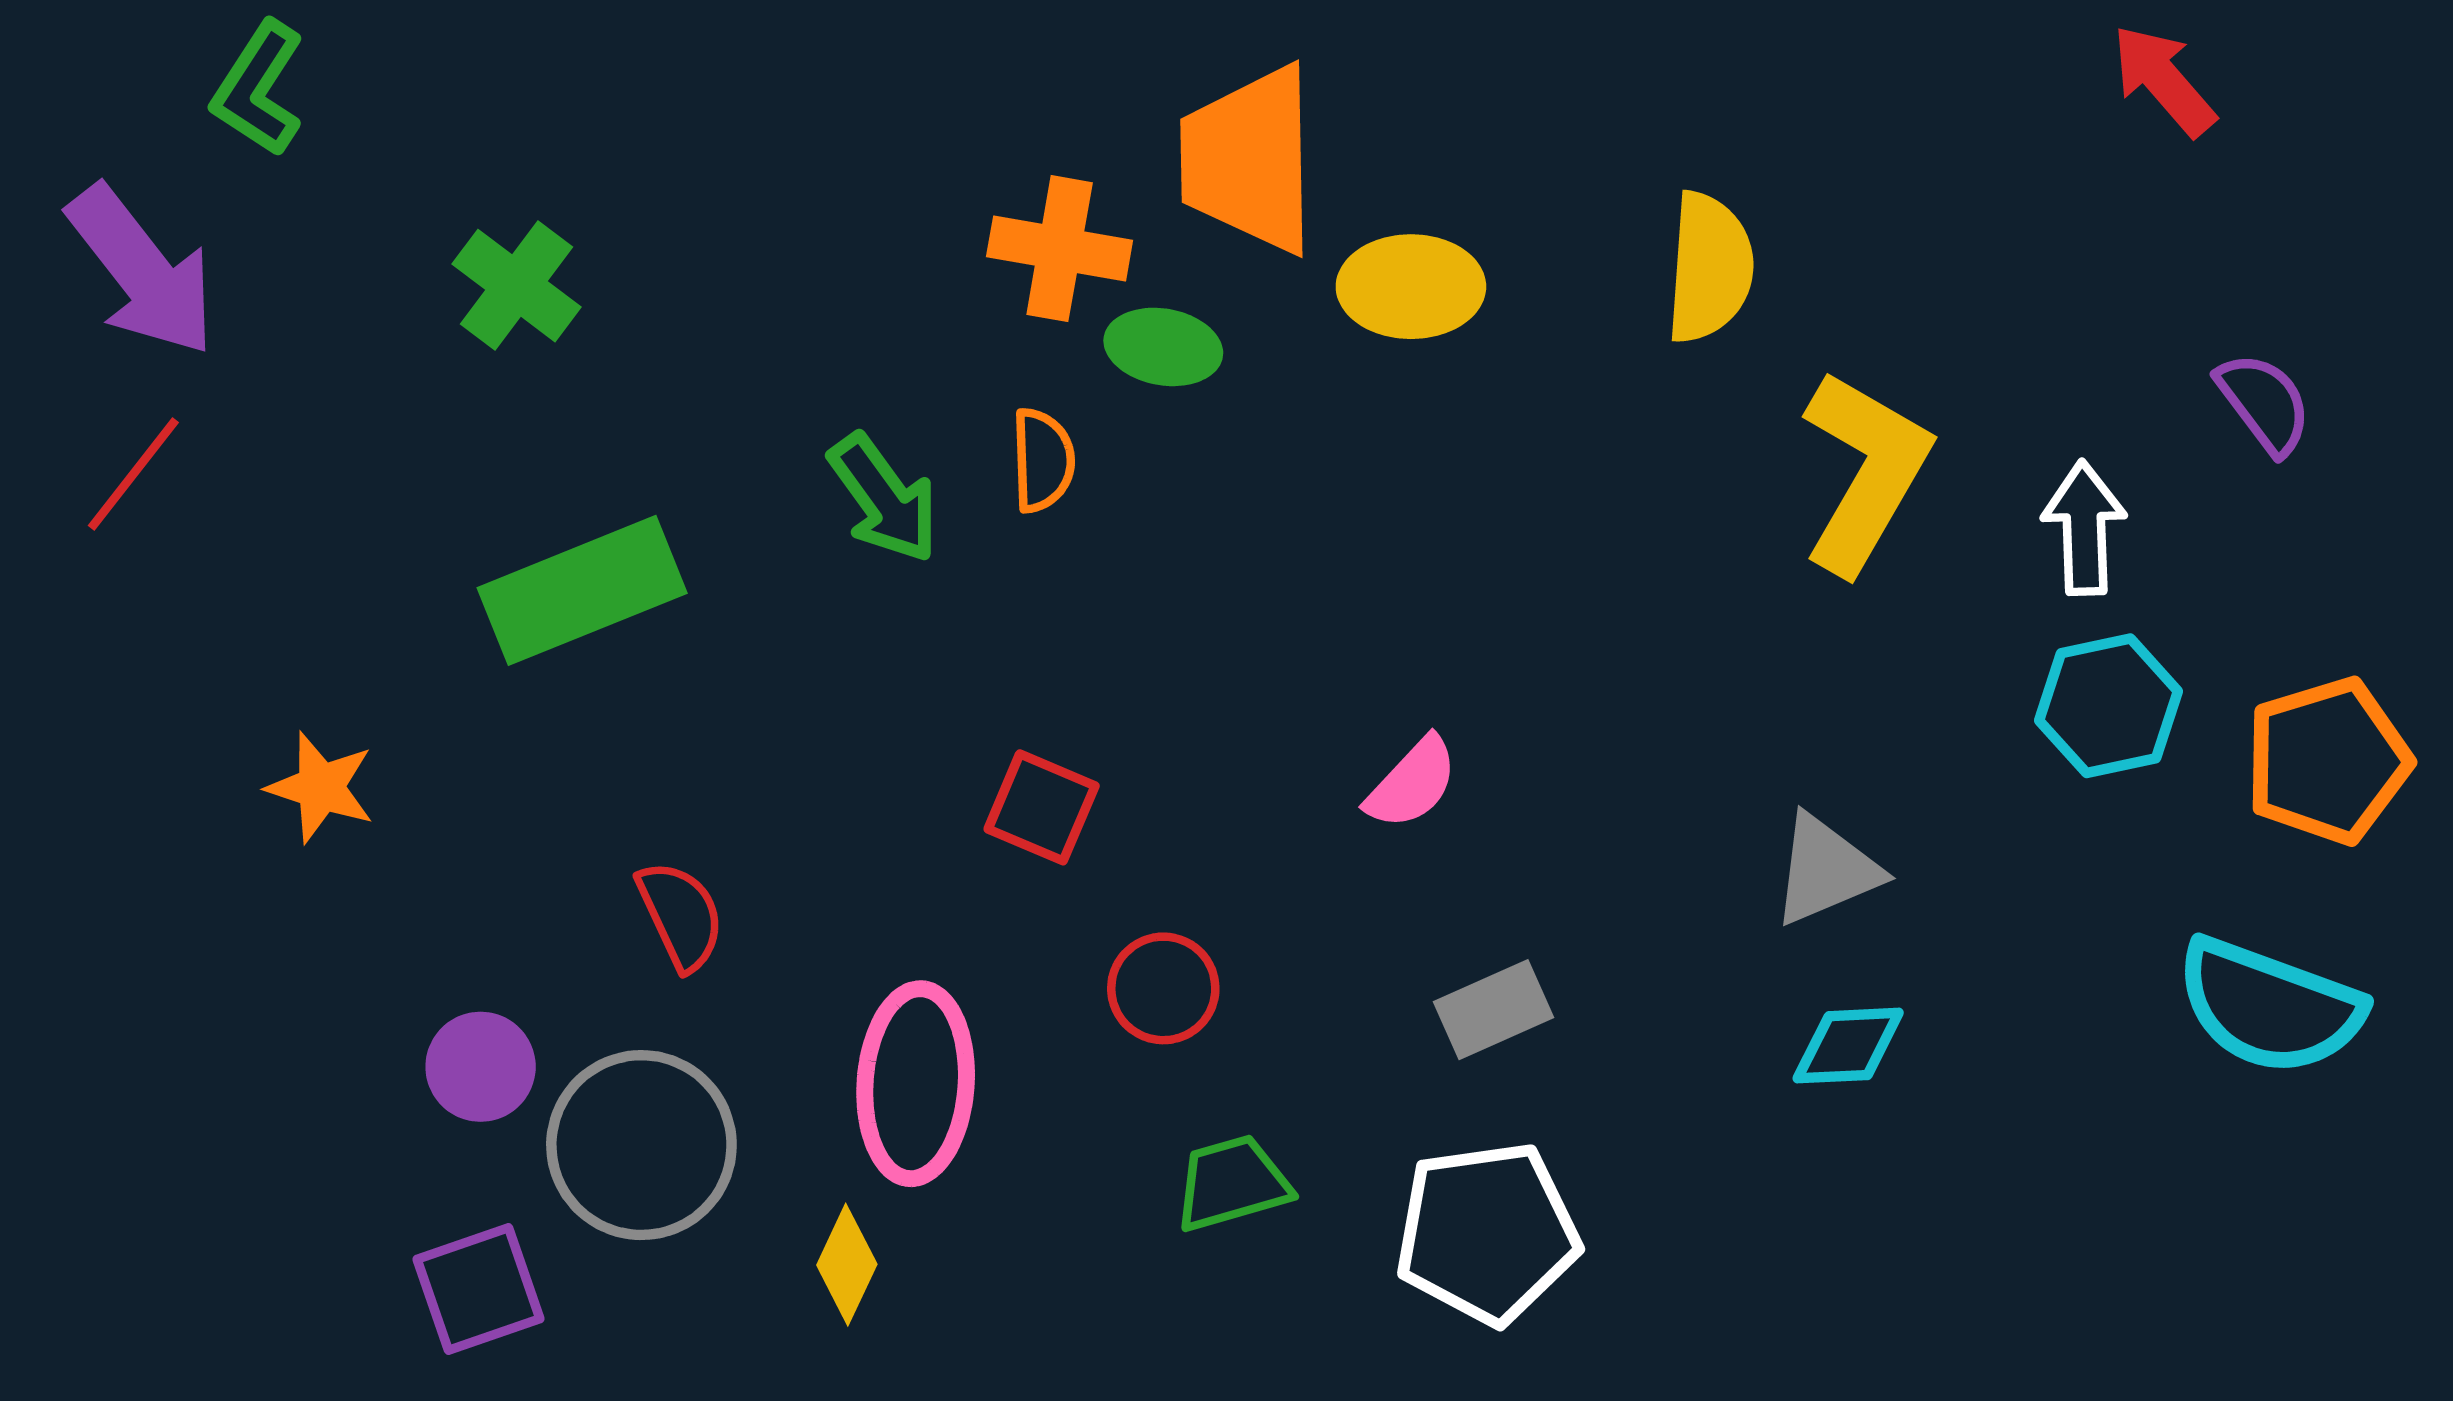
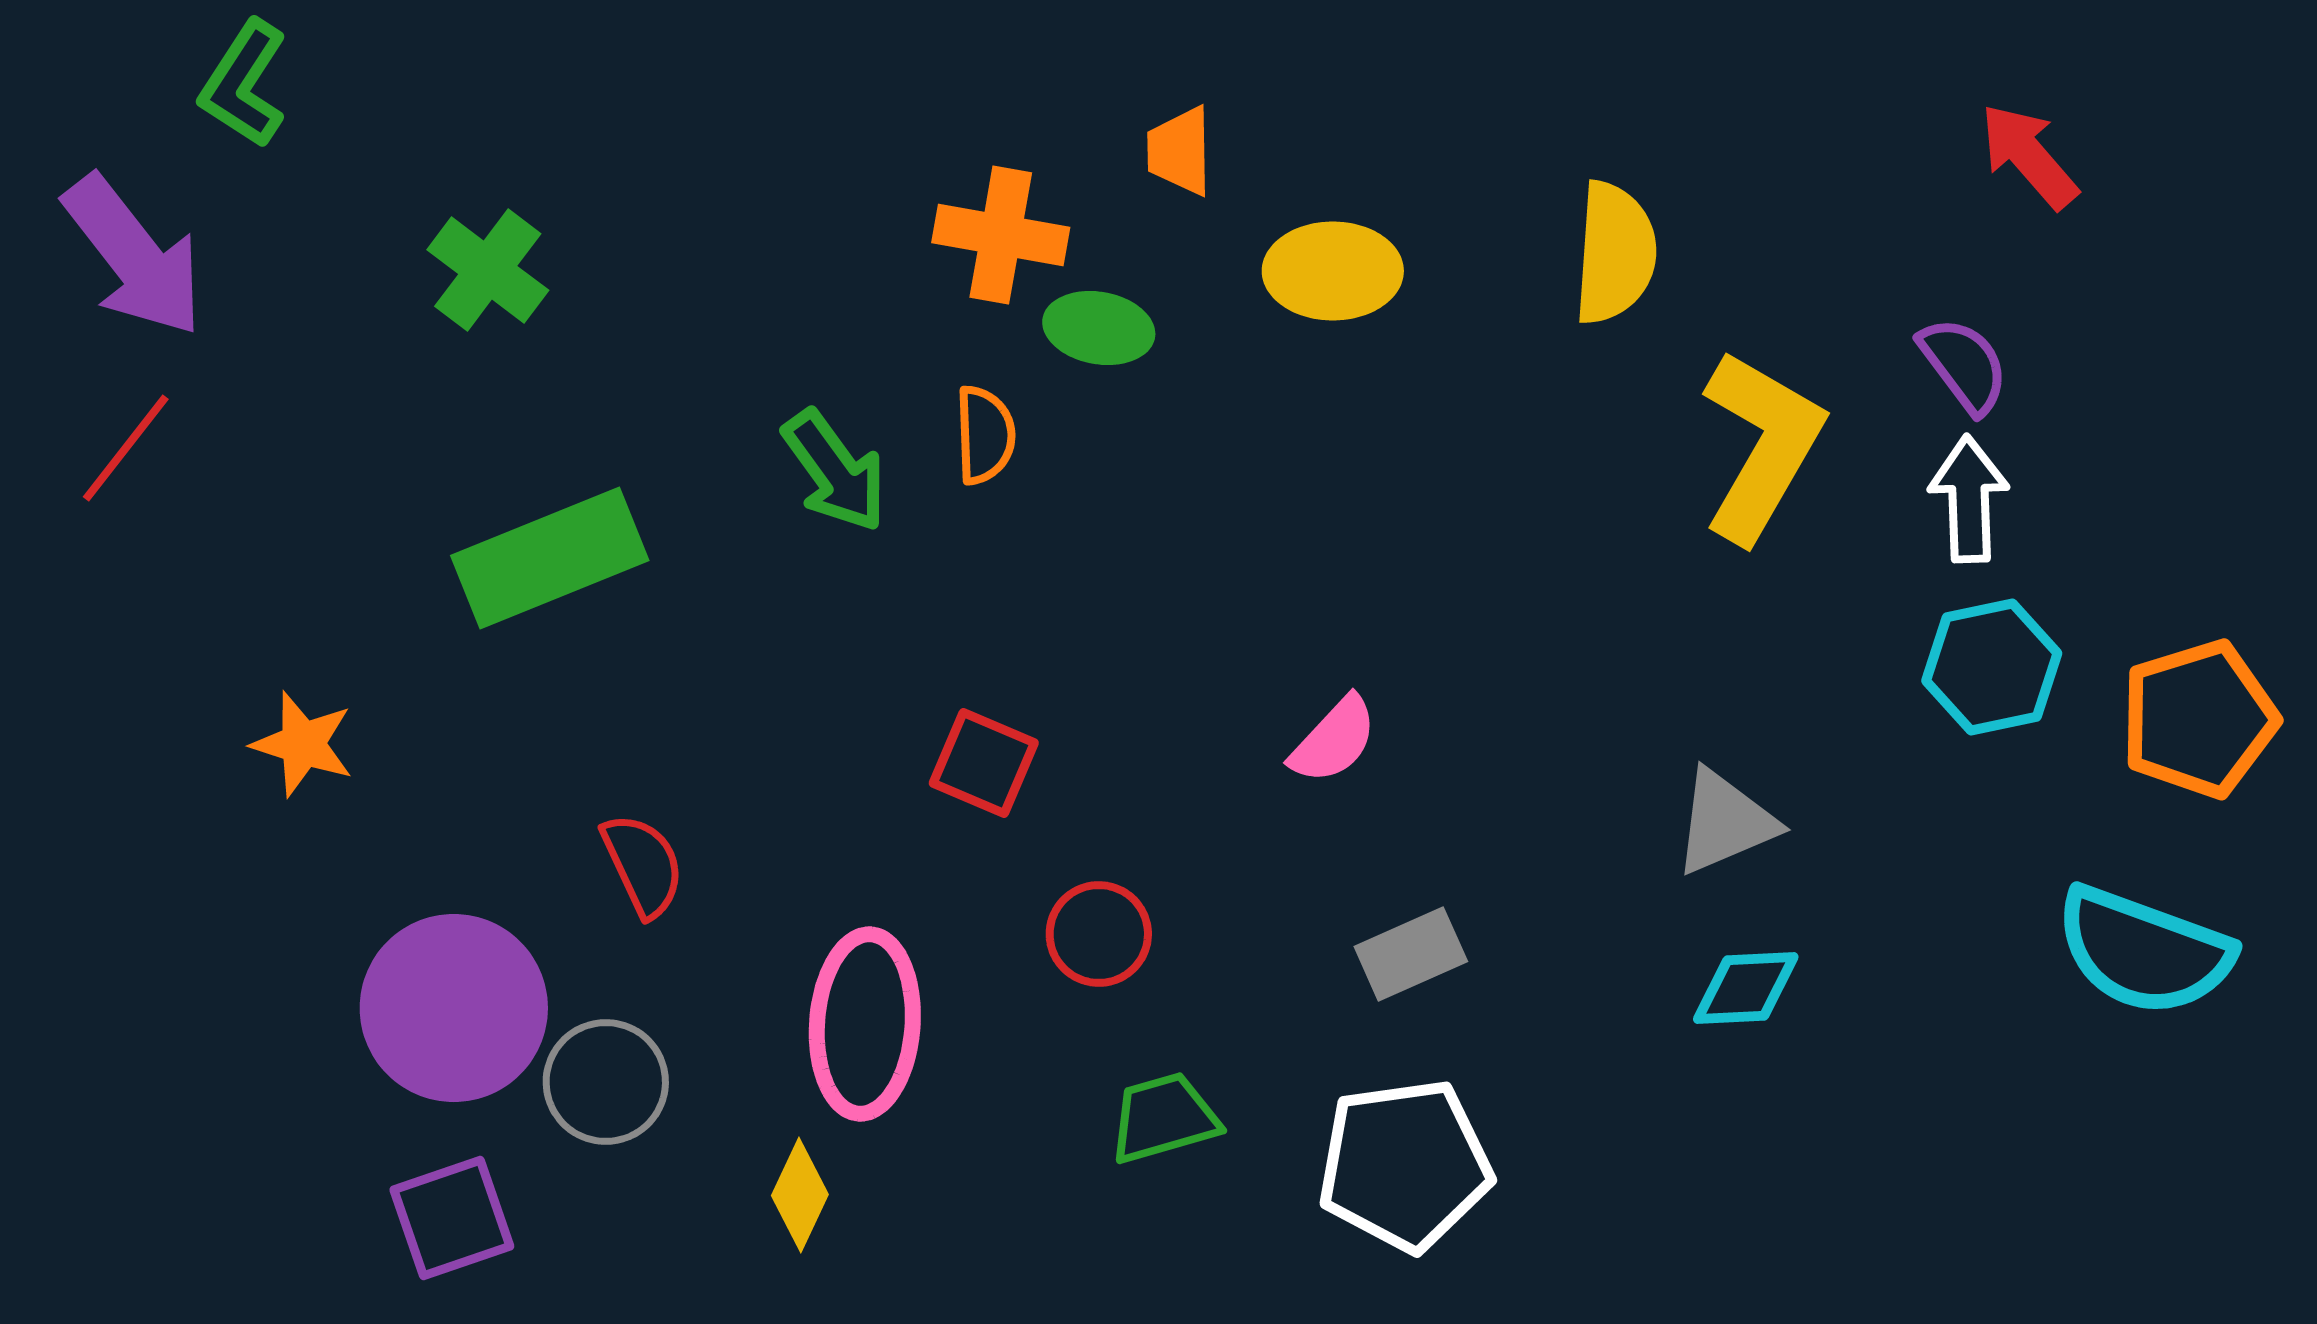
red arrow: (2164, 80) -> (2029, 156), moved
orange trapezoid: (1249, 160) -> (1180, 151), size x0.5
purple semicircle: (2264, 403) -> (1964, 365), moved
purple circle: (481, 1067) -> (454, 1008), size x1.8
gray circle: (641, 1145) -> (606, 1082), size x0.7

